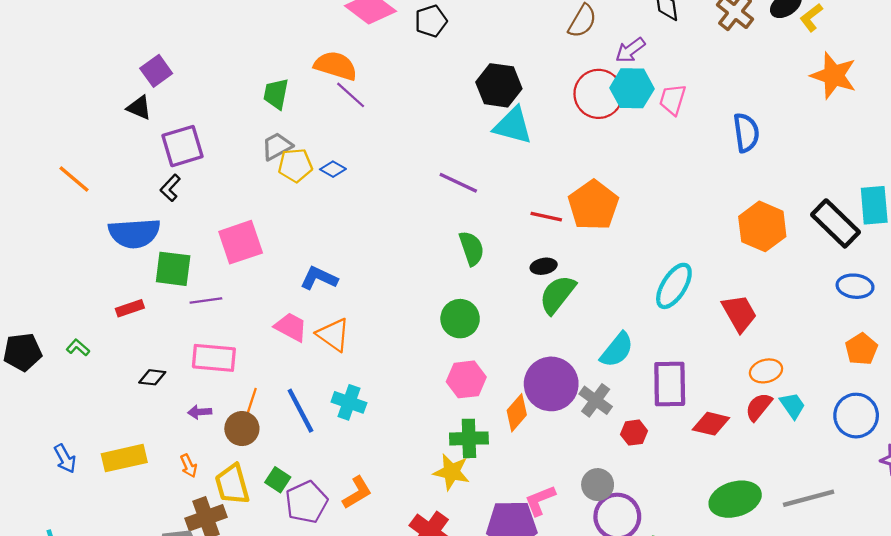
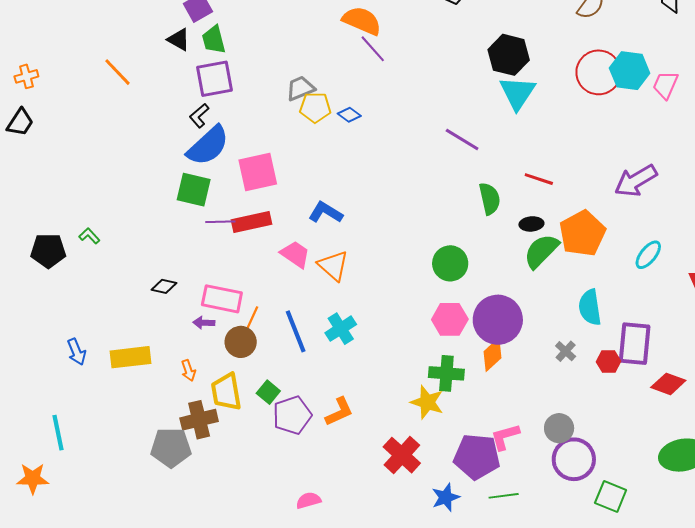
purple arrow: (630, 50) -> (636, 181), moved, size x1.5
green trapezoid: (276, 94) -> (214, 40), moved, turned -32
cyan triangle: (513, 126) -> (517, 93), turned 42
orange line: (74, 179) -> (118, 72), moved
orange pentagon: (593, 205) -> (582, 233), moved
blue semicircle: (134, 233) -> (208, 146), moved, turned -45
green semicircle: (472, 248) -> (490, 199), moved
cyan ellipse: (674, 286) -> (648, 255), size x0.7
red rectangle: (130, 308) -> (251, 222), moved, size x1.5
green L-shape: (78, 348) -> (89, 236), moved
cyan semicircle: (617, 350) -> (590, 307), turned 126
pink rectangle: (214, 358) -> (222, 299), moved
purple circle: (551, 384) -> (498, 320), moved
gray cross: (596, 400) -> (566, 351), size x0.7
cyan cross: (349, 402) -> (341, 329), turned 32
red hexagon: (634, 433) -> (608, 361), moved

